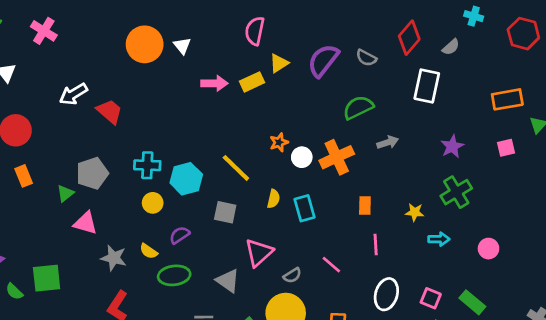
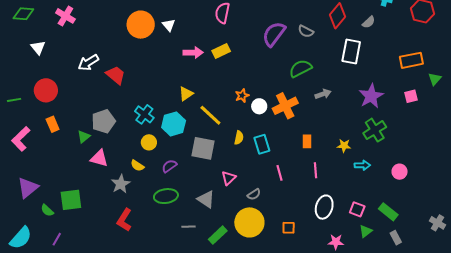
yellow triangle: (279, 63) -> (186, 94), moved
purple star: (452, 146) -> (371, 96), size x1.4
cyan cross: (147, 165) -> (144, 114), turned 36
gray square: (225, 212) -> (203, 148), size x1.4
yellow semicircle: (149, 251) -> (137, 166), moved
pink triangle: (259, 253) -> (229, 178), size x0.7
gray star: (114, 258) -> (121, 184), turned 30
pink line: (331, 265) -> (280, 173), moved, turned 35

